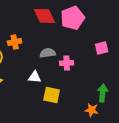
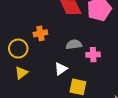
white triangle: (35, 77) -> (61, 69), turned -40

